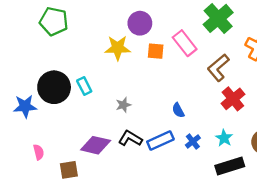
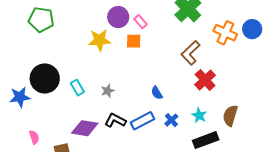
pink rectangle: (185, 43) -> (141, 22), moved, size x0.6
cyan rectangle: (84, 86) -> (77, 88), moved

